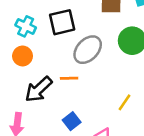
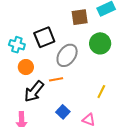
orange circle: (23, 56) -> (26, 67), moved

